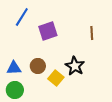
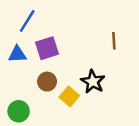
purple square: (48, 31) -> (47, 48), moved
blue triangle: (14, 68) -> (17, 54), moved

